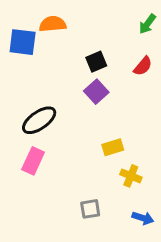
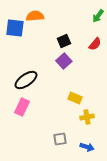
yellow rectangle: (113, 147) -> (75, 98), turned 40
yellow cross: (131, 176) -> (87, 117), turned -32
blue arrow: (143, 218) -> (87, 147), moved

